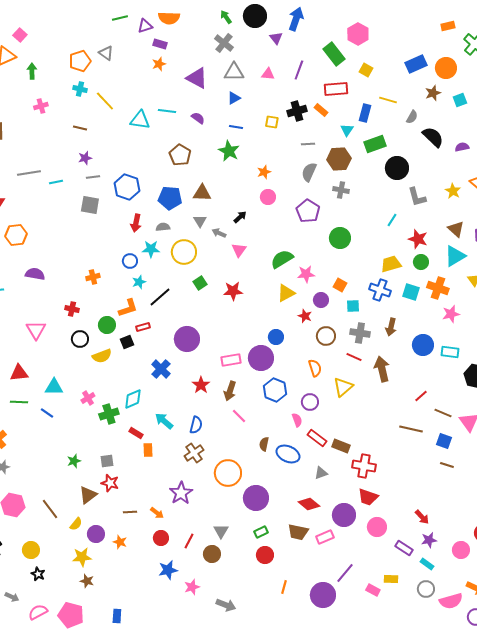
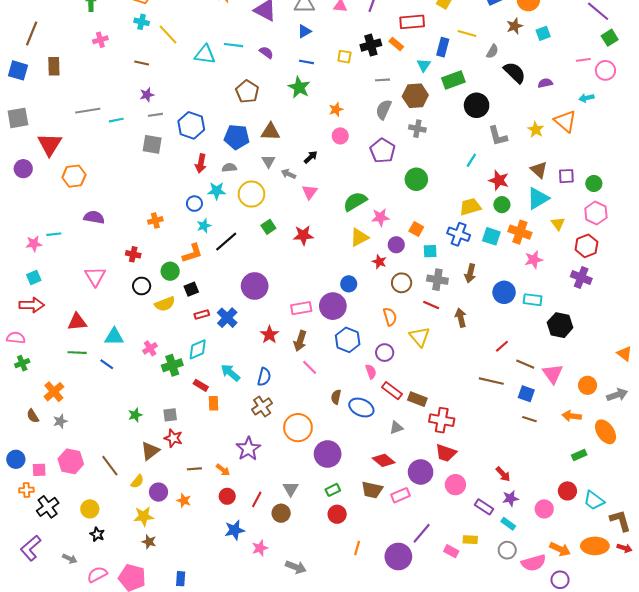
red rectangle: (143, 327) -> (202, 315), moved
brown arrow: (382, 369) -> (461, 318), size x0.7
yellow triangle: (343, 387) -> (420, 337), turned -30

